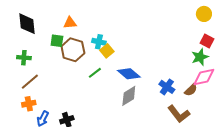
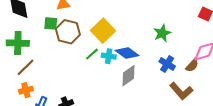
cyan cross: (99, 42) -> (109, 56), moved
yellow square: (107, 51) -> (103, 31), size x1.6
green star: (200, 57) -> (162, 33), moved
green cross: (24, 58) -> (18, 43), size x1.5

